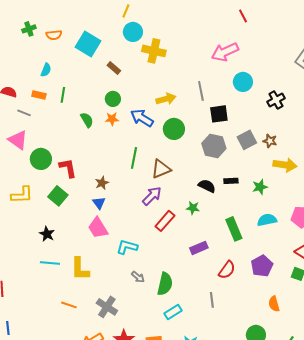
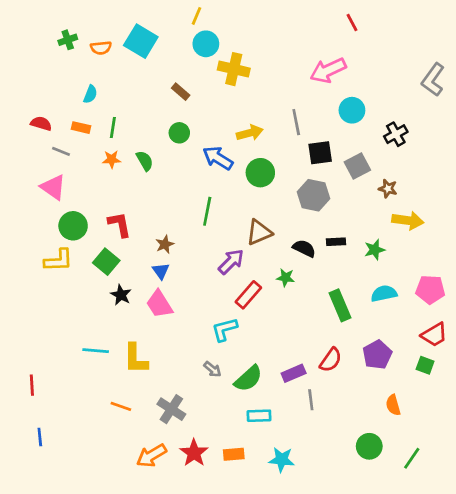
cyan square: (88, 44) -> (141, 41), moved
orange star: (112, 119) -> (112, 159), moved
gray square: (247, 140) -> (357, 166), moved
green circle: (41, 159) -> (73, 226), moved
brown triangle: (161, 169) -> (259, 232), moved
black star: (47, 234) -> (121, 295), moved
cyan L-shape: (127, 247) -> (224, 329), moved, turned -30
purple rectangle: (199, 248) -> (294, 373), moved
green semicircle: (165, 284) -> (248, 379), turned 35
cyan rectangle: (173, 312) -> (259, 416), turned 30

